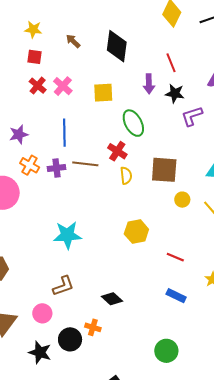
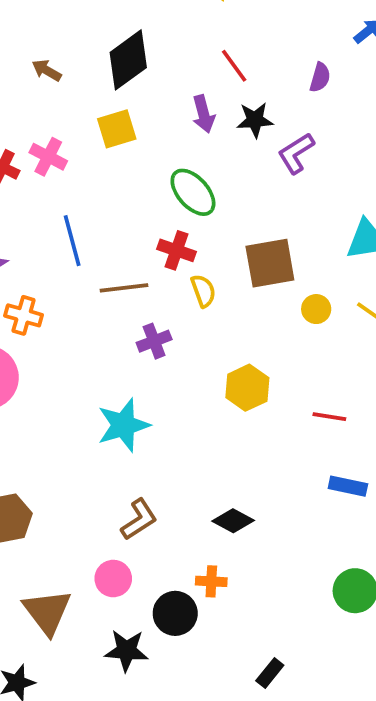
black diamond: (117, 46) -> (128, 60), turned 60
yellow square: (103, 93) -> (117, 129), moved
purple cross: (56, 168) -> (154, 341), moved

